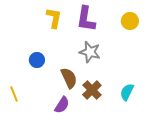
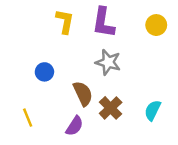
yellow line: (14, 94) -> (28, 118), moved

